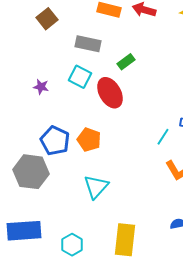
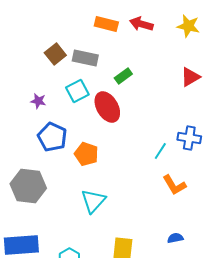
brown square: (47, 19) -> (55, 54), moved
cyan square: (80, 77) -> (77, 91), turned 35
blue pentagon: (55, 141) -> (52, 137), moved

